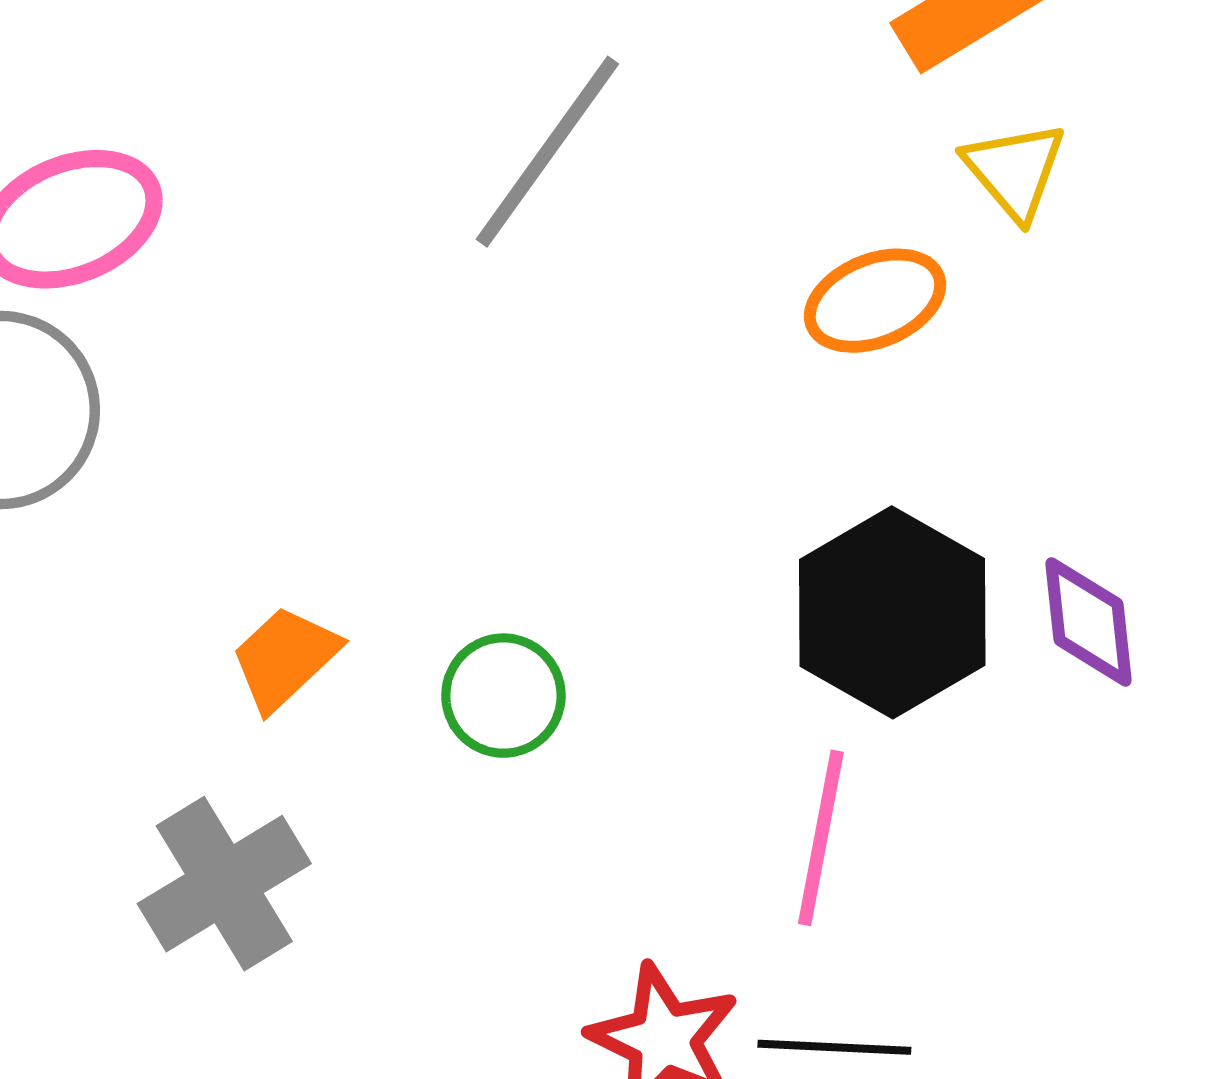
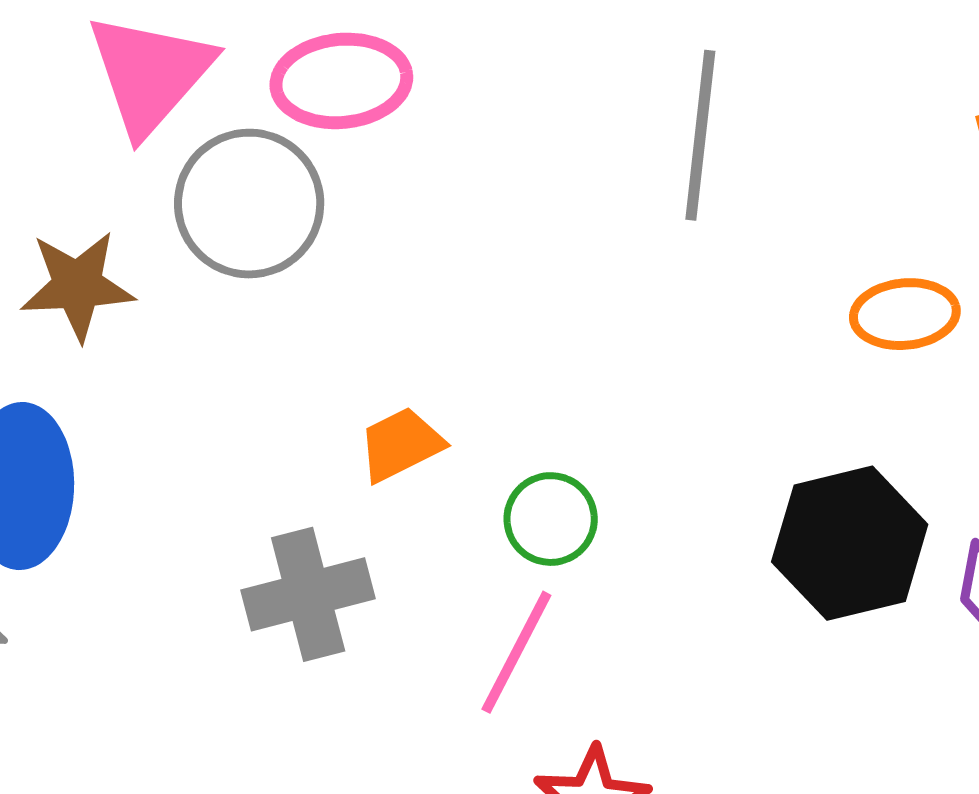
gray line: (547, 152) -> (700, 135), turned -46
pink line: (821, 838) -> (516, 652), moved

